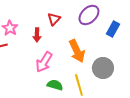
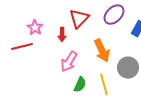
red triangle: (54, 19) -> (79, 19), size x1.5
green semicircle: (55, 85) -> (80, 85), turned 98

